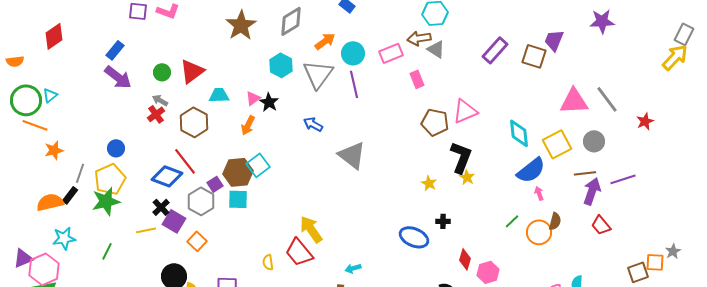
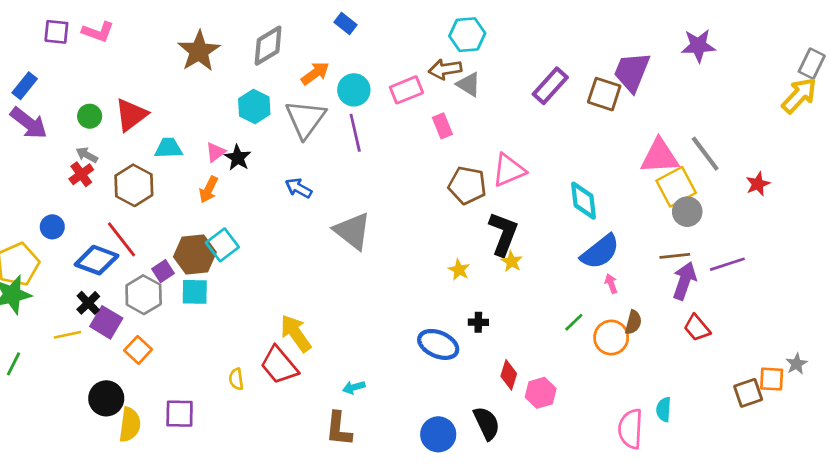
purple trapezoid: (554, 40) -> (632, 72), size x1.4
yellow square: (557, 144) -> (676, 187), moved
blue circle: (116, 148) -> (52, 227), moved

